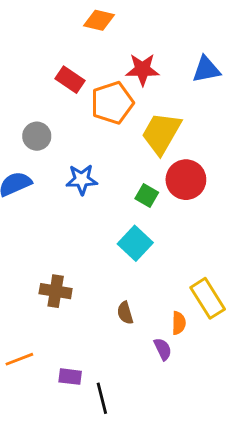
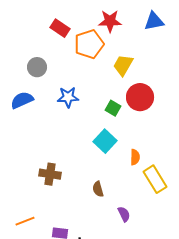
yellow trapezoid: (161, 133) -> (123, 65), size x0.7
orange semicircle: (179, 323) -> (135, 157), moved

